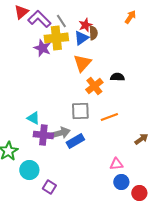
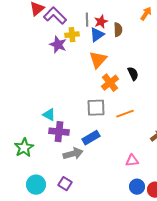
gray line: (61, 21) -> (87, 20), moved, turned 32
brown semicircle: (93, 33) -> (118, 30), moved
yellow cross: (56, 38) -> (72, 35), size x0.6
black semicircle: (117, 77) -> (133, 74), turned 64
gray arrow: (60, 133) -> (73, 154), moved
cyan circle: (29, 170) -> (36, 185), moved
blue circle: (121, 182) -> (137, 187), moved

